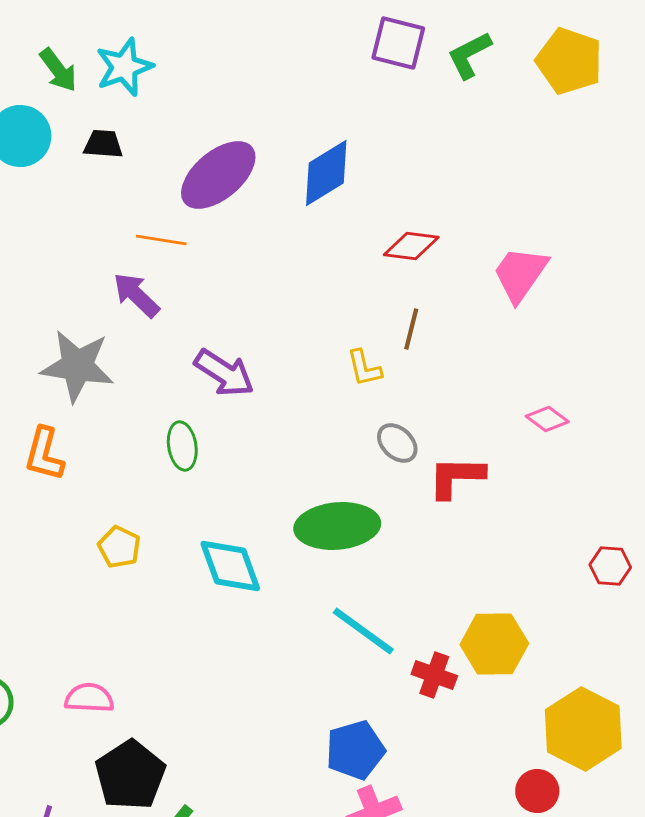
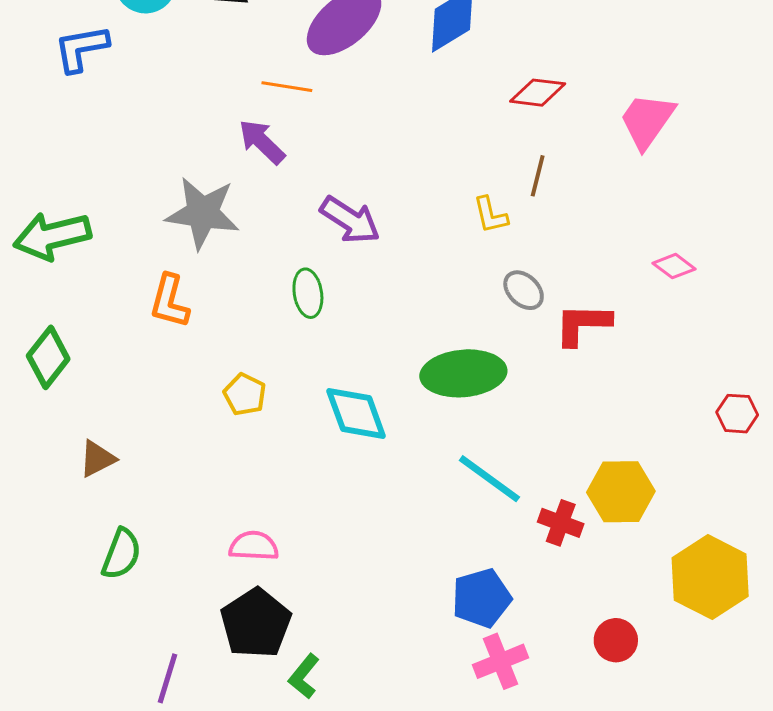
pink semicircle: (89, 698) -> (254, 546), moved
red circle: (537, 791) -> (616, 640), moved

